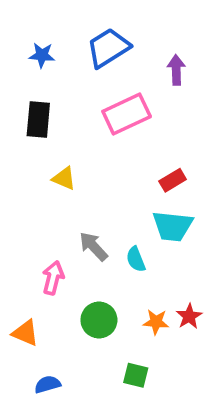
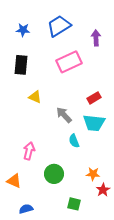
gray arrow: (93, 246) -> (64, 115), moved
red star: (189, 316) -> (103, 190), moved
orange star: (156, 322) -> (93, 174), moved

